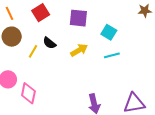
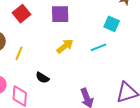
cyan square: (109, 32) -> (112, 24), moved
black semicircle: (49, 43) -> (42, 78), moved

